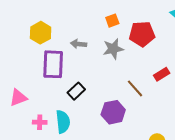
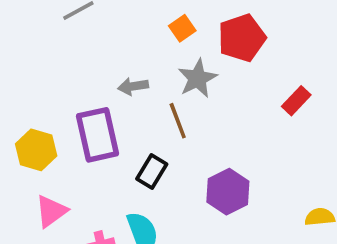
yellow hexagon: (41, 33) -> (36, 150), moved
brown line: (135, 88) -> (178, 121), moved, turned 36

